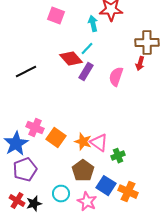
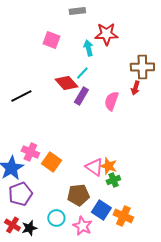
orange star: (83, 142) -> (108, 166), moved
brown pentagon: (83, 171) -> (78, 195), turned 30

